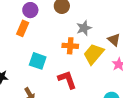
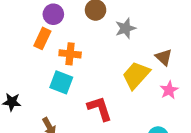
gray star: (84, 28) -> (126, 28), moved
orange cross: (70, 46) -> (70, 54), moved

